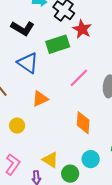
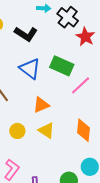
green rectangle: (58, 44) -> (62, 66), moved, turned 40
yellow triangle: (50, 160) -> (46, 130), moved

